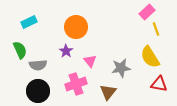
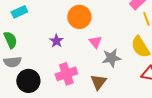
orange circle: (76, 27) -> (79, 17), moved
pink triangle: (90, 61) -> (95, 42), moved
gray semicircle: (38, 65) -> (12, 62), moved

